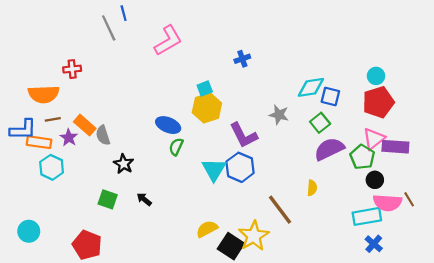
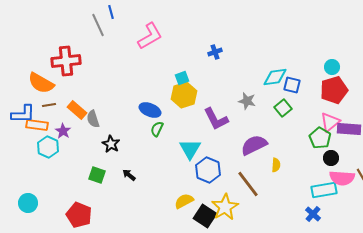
red cross: (72, 69) -> (66, 61), size x1.8
orange semicircle: (44, 94) -> (41, 83), turned 32
purple star: (69, 138) -> (63, 131), moved
purple semicircle: (329, 149) -> (254, 145), moved
blue hexagon: (240, 167) -> (208, 170), moved
blue cross: (374, 244) -> (313, 214), moved

